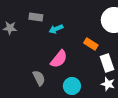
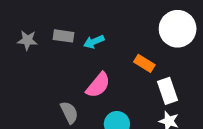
gray rectangle: (36, 17) -> (64, 36), moved

